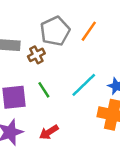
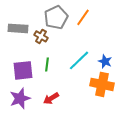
brown cross: (36, 55) -> (41, 36), turned -32
green line: (44, 90) -> (47, 64), turned 40

